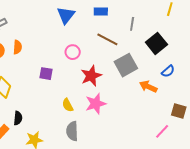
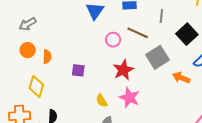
orange semicircle: (18, 47) -> (47, 57), moved
pink circle: (73, 52) -> (113, 40), moved
pink star: (96, 104) -> (129, 98), turned -30

